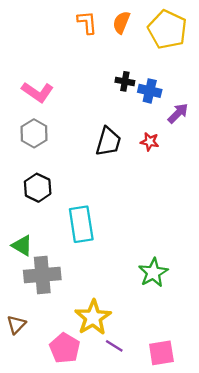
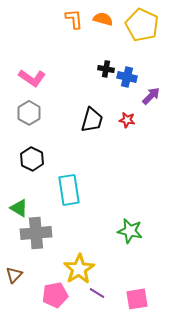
orange semicircle: (121, 22) -> (103, 19), turned 84
green star: (153, 273) -> (130, 231), turned -30
pink pentagon: (65, 348) -> (55, 295), turned 30

